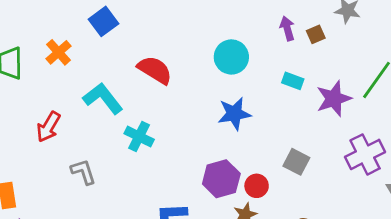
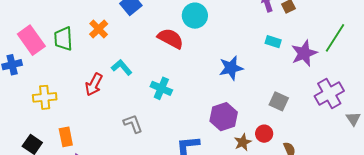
cyan circle: (231, 57) -> (195, 16), moved
cyan L-shape: (103, 98) -> (122, 67), moved, size x0.7
gray L-shape: (83, 172) -> (133, 124), moved
red circle: (257, 186) -> (264, 134), moved

